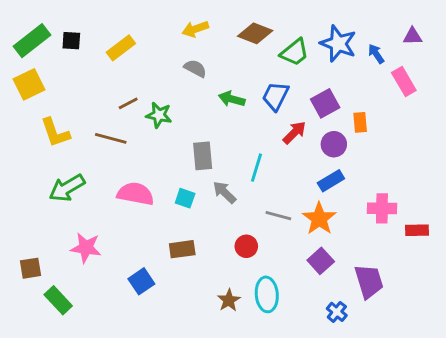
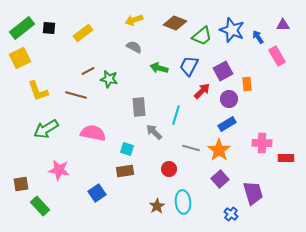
cyan square: (185, 198) -> (127, 149), moved

